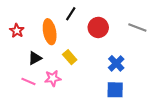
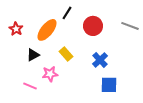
orange ellipse: (50, 32) -> (47, 30), turned 50
blue cross: (116, 63) -> (100, 60), moved
pink line: (28, 81) -> (30, 86), moved

